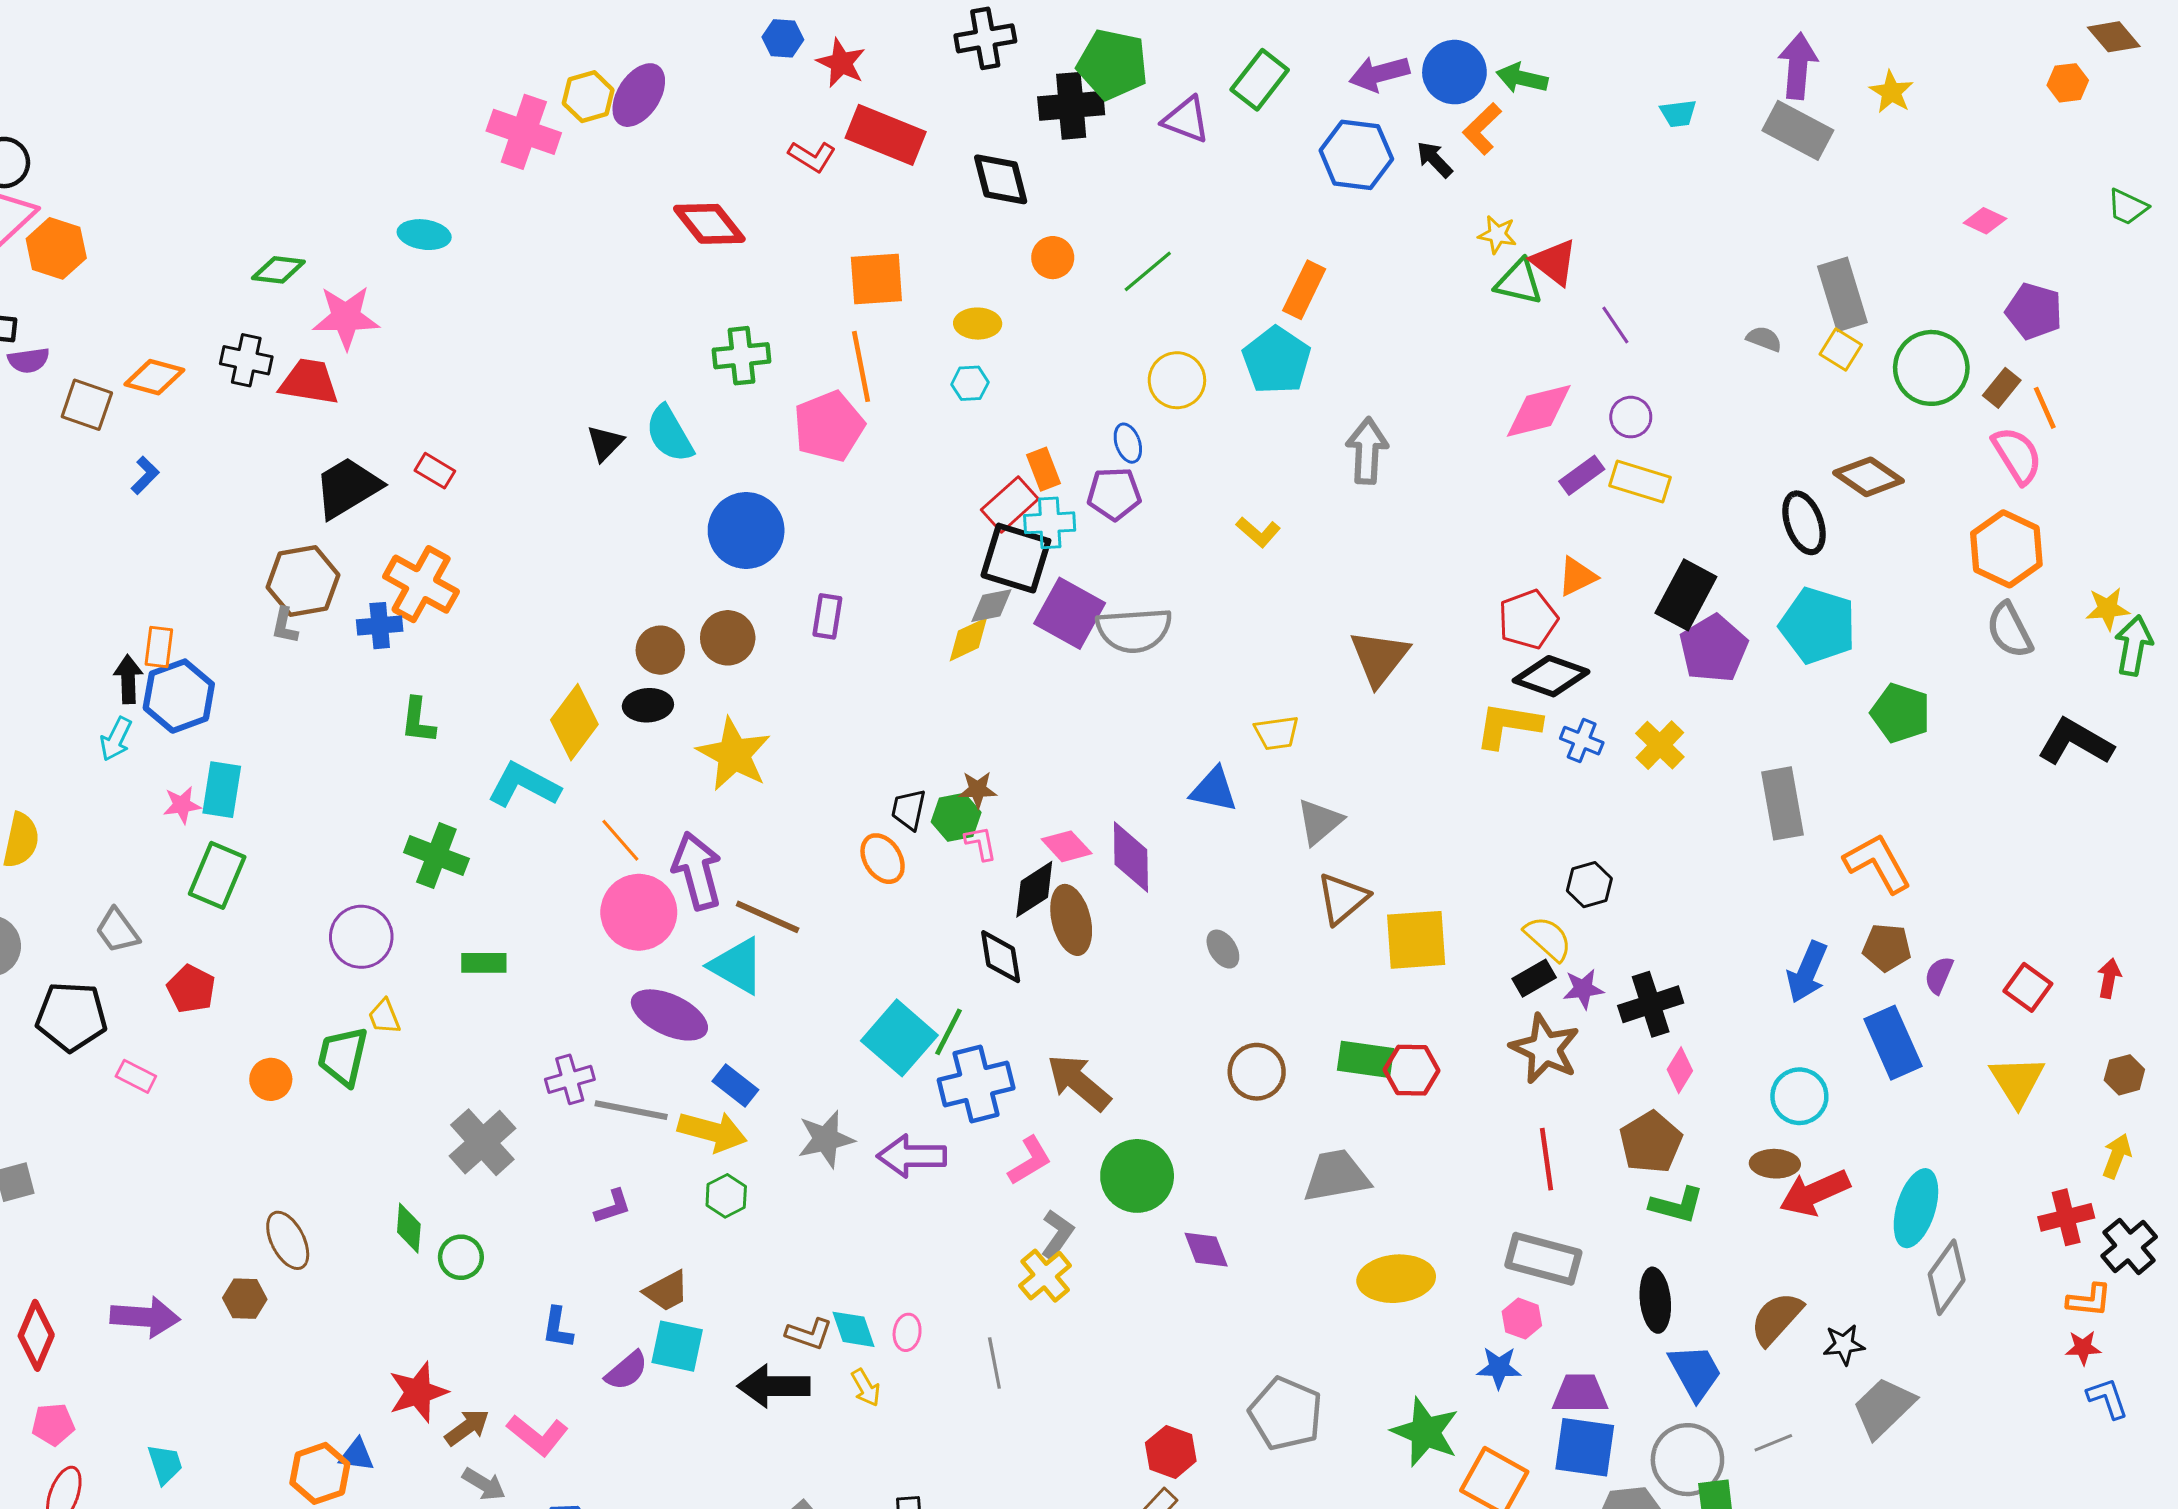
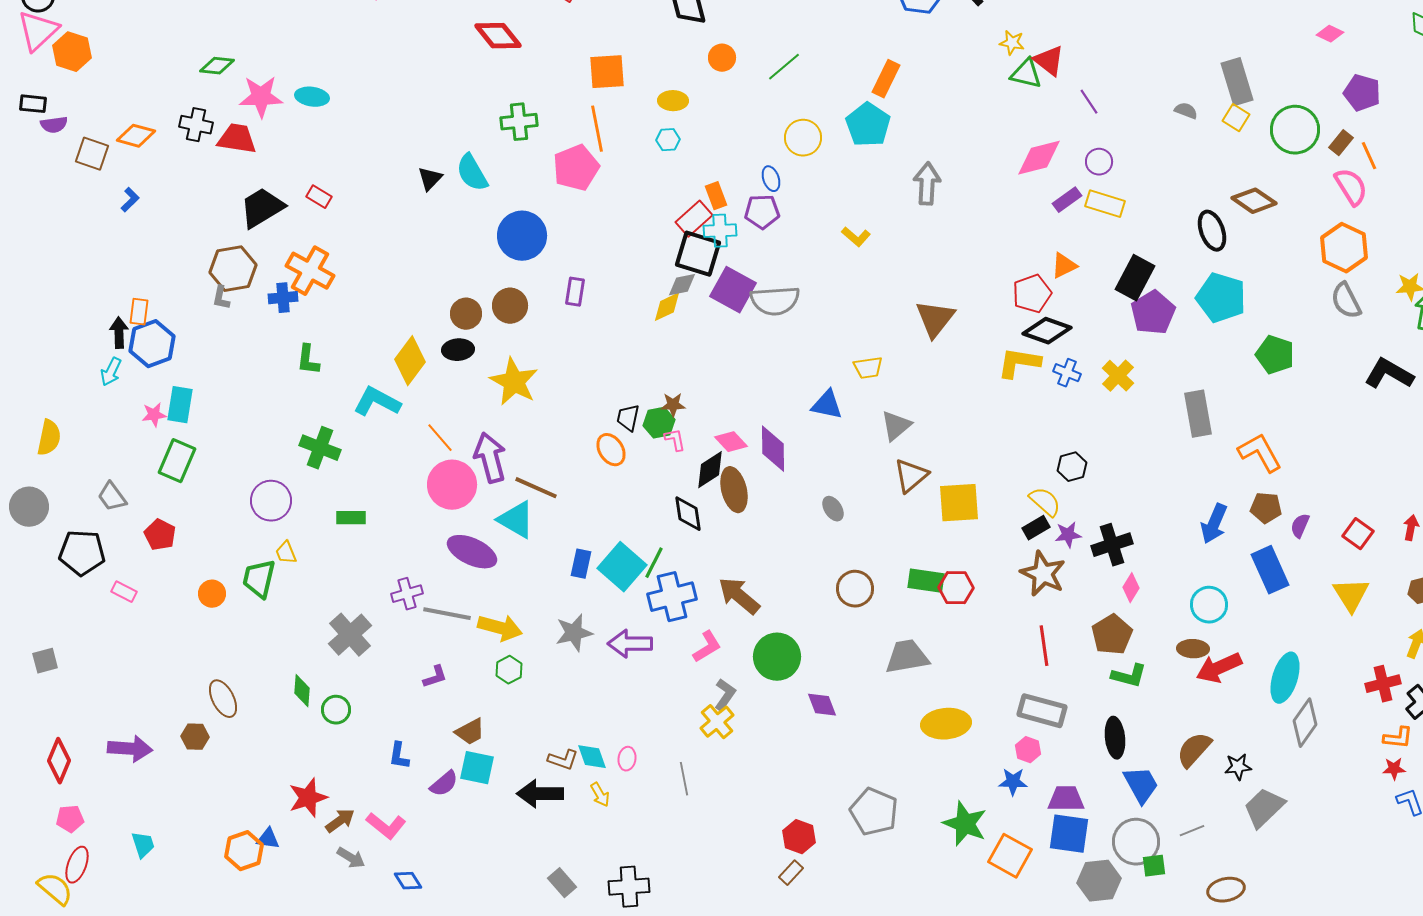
cyan ellipse: (424, 235) -> (312, 97), moved
blue rectangle: (735, 1086) -> (581, 564), moved, turned 64

